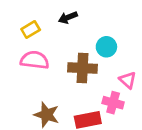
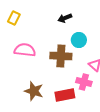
black arrow: (68, 18) -> (65, 18), moved
yellow rectangle: (31, 29) -> (14, 18), moved, turned -32

